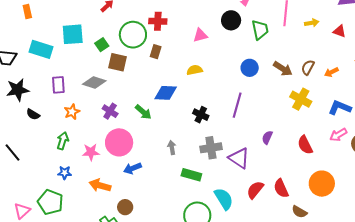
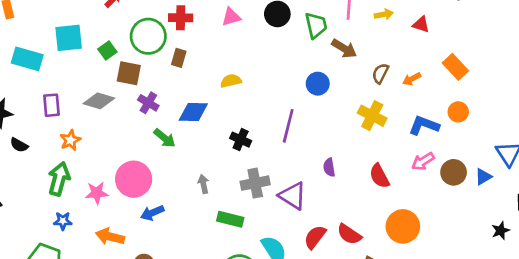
pink triangle: (200, 35) -> (231, 17), moved
blue circle: (250, 68) -> (318, 84), moved
brown arrow: (283, 69) -> (344, 48), moved
purple cross: (110, 111) -> (148, 103), moved
purple semicircle: (267, 137) -> (329, 167), turned -32
green arrow: (63, 141) -> (59, 179), size x1.4
red semicircle: (281, 188) -> (349, 234), turned -30

